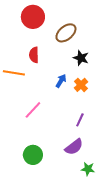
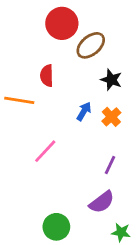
red circle: (33, 17) -> (62, 23), moved
green circle: (33, 155) -> (56, 227), moved

